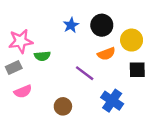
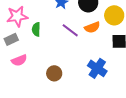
green semicircle: (42, 56) -> (36, 29), turned 96
purple line: (85, 73) -> (70, 30), moved

